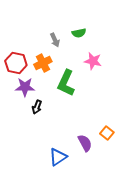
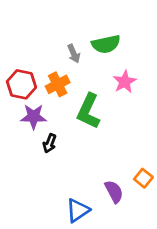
green semicircle: (79, 33) -> (106, 44), size x1.5
pink star: (93, 61) -> (125, 82), turned 30

